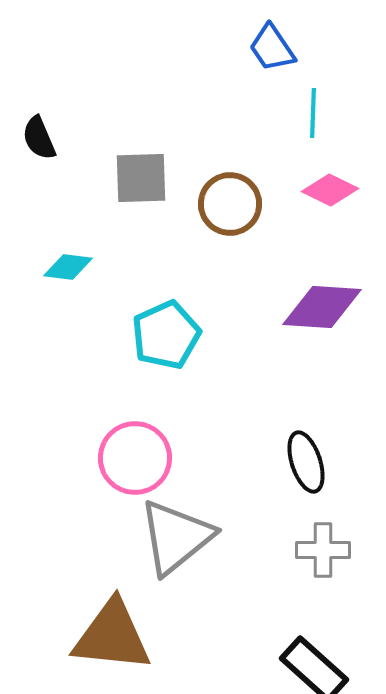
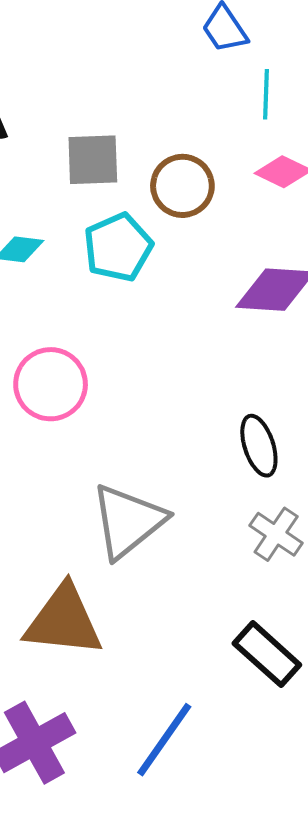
cyan pentagon: (166, 335) -> (118, 247), moved
pink circle: (135, 458) -> (51, 384), moved
gray cross: (323, 550) -> (276, 534), turned 34

